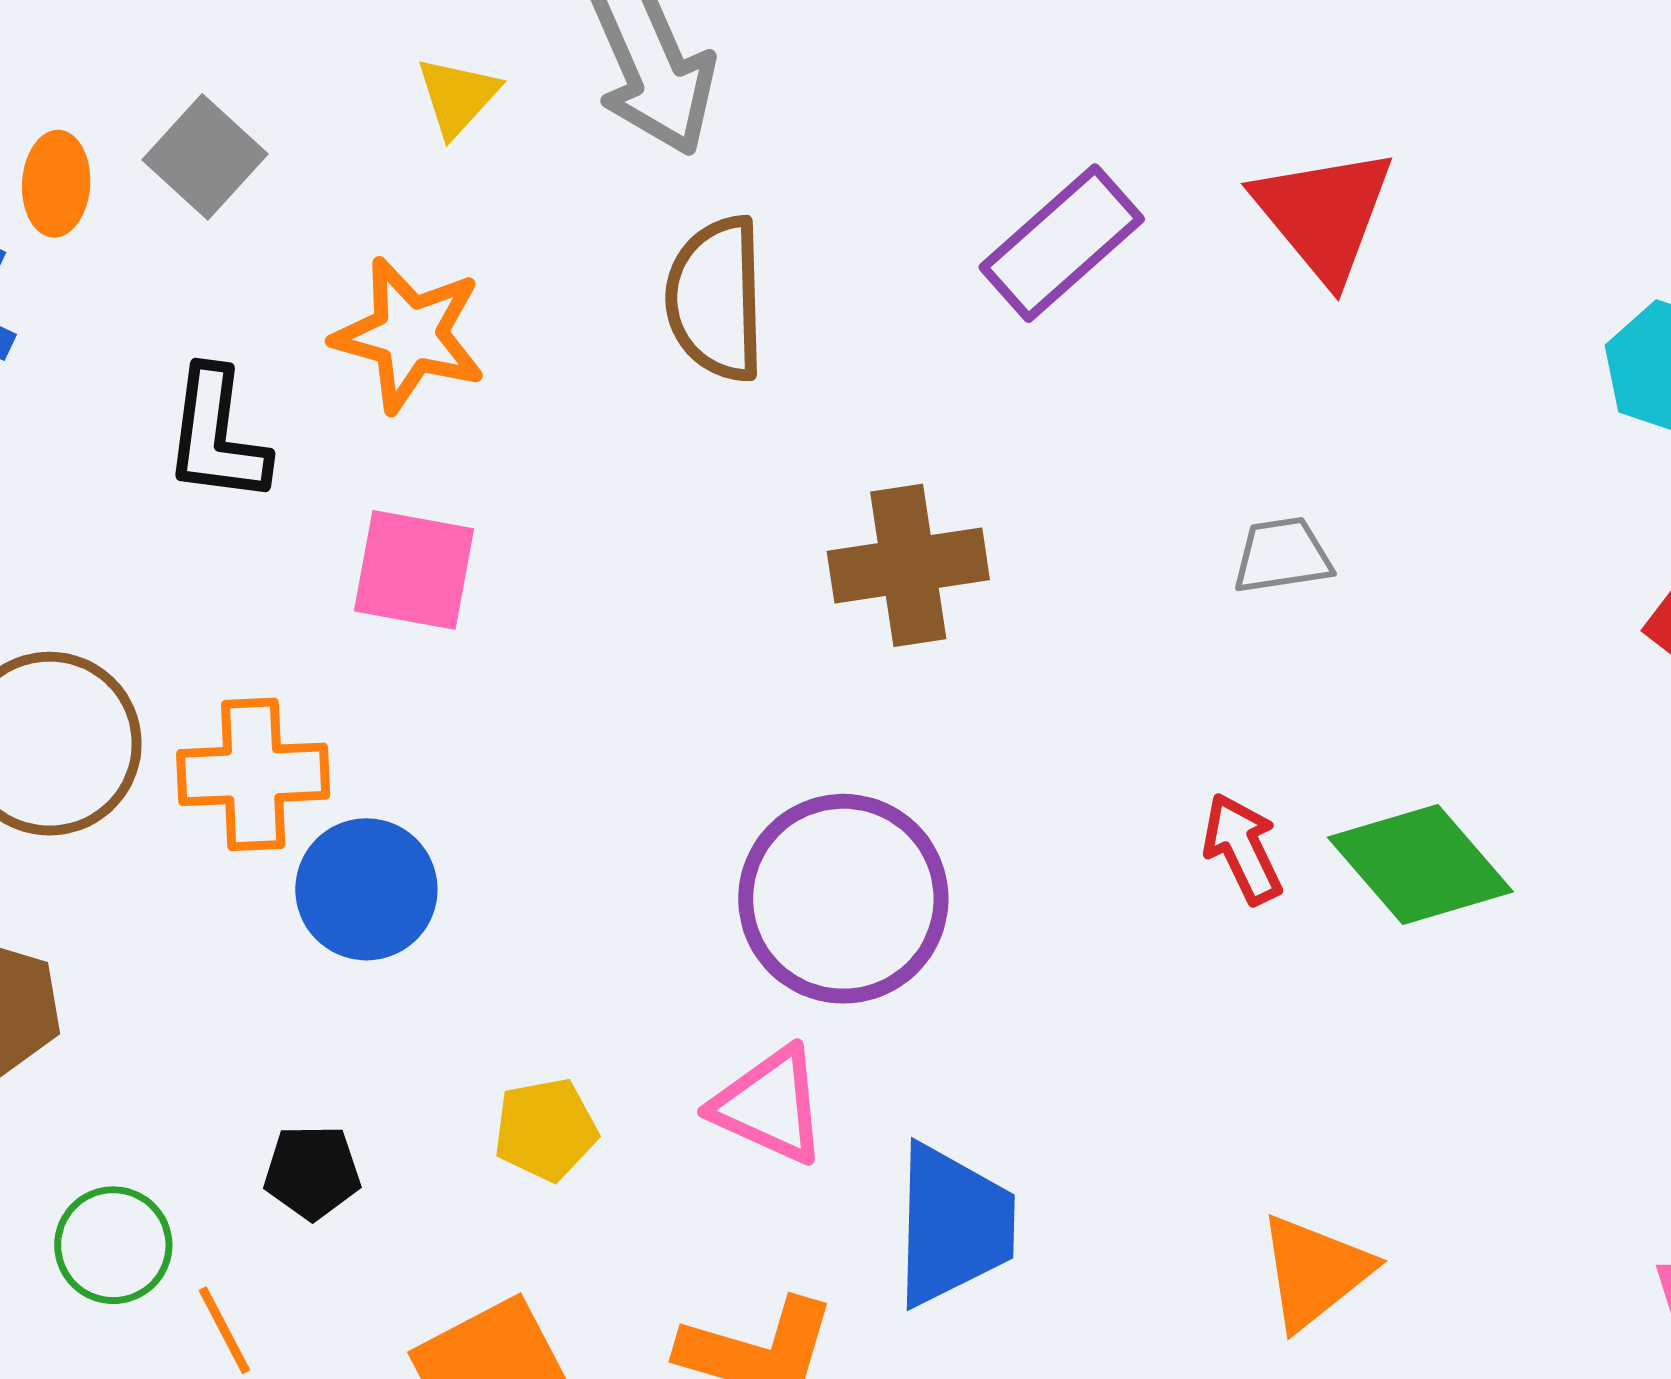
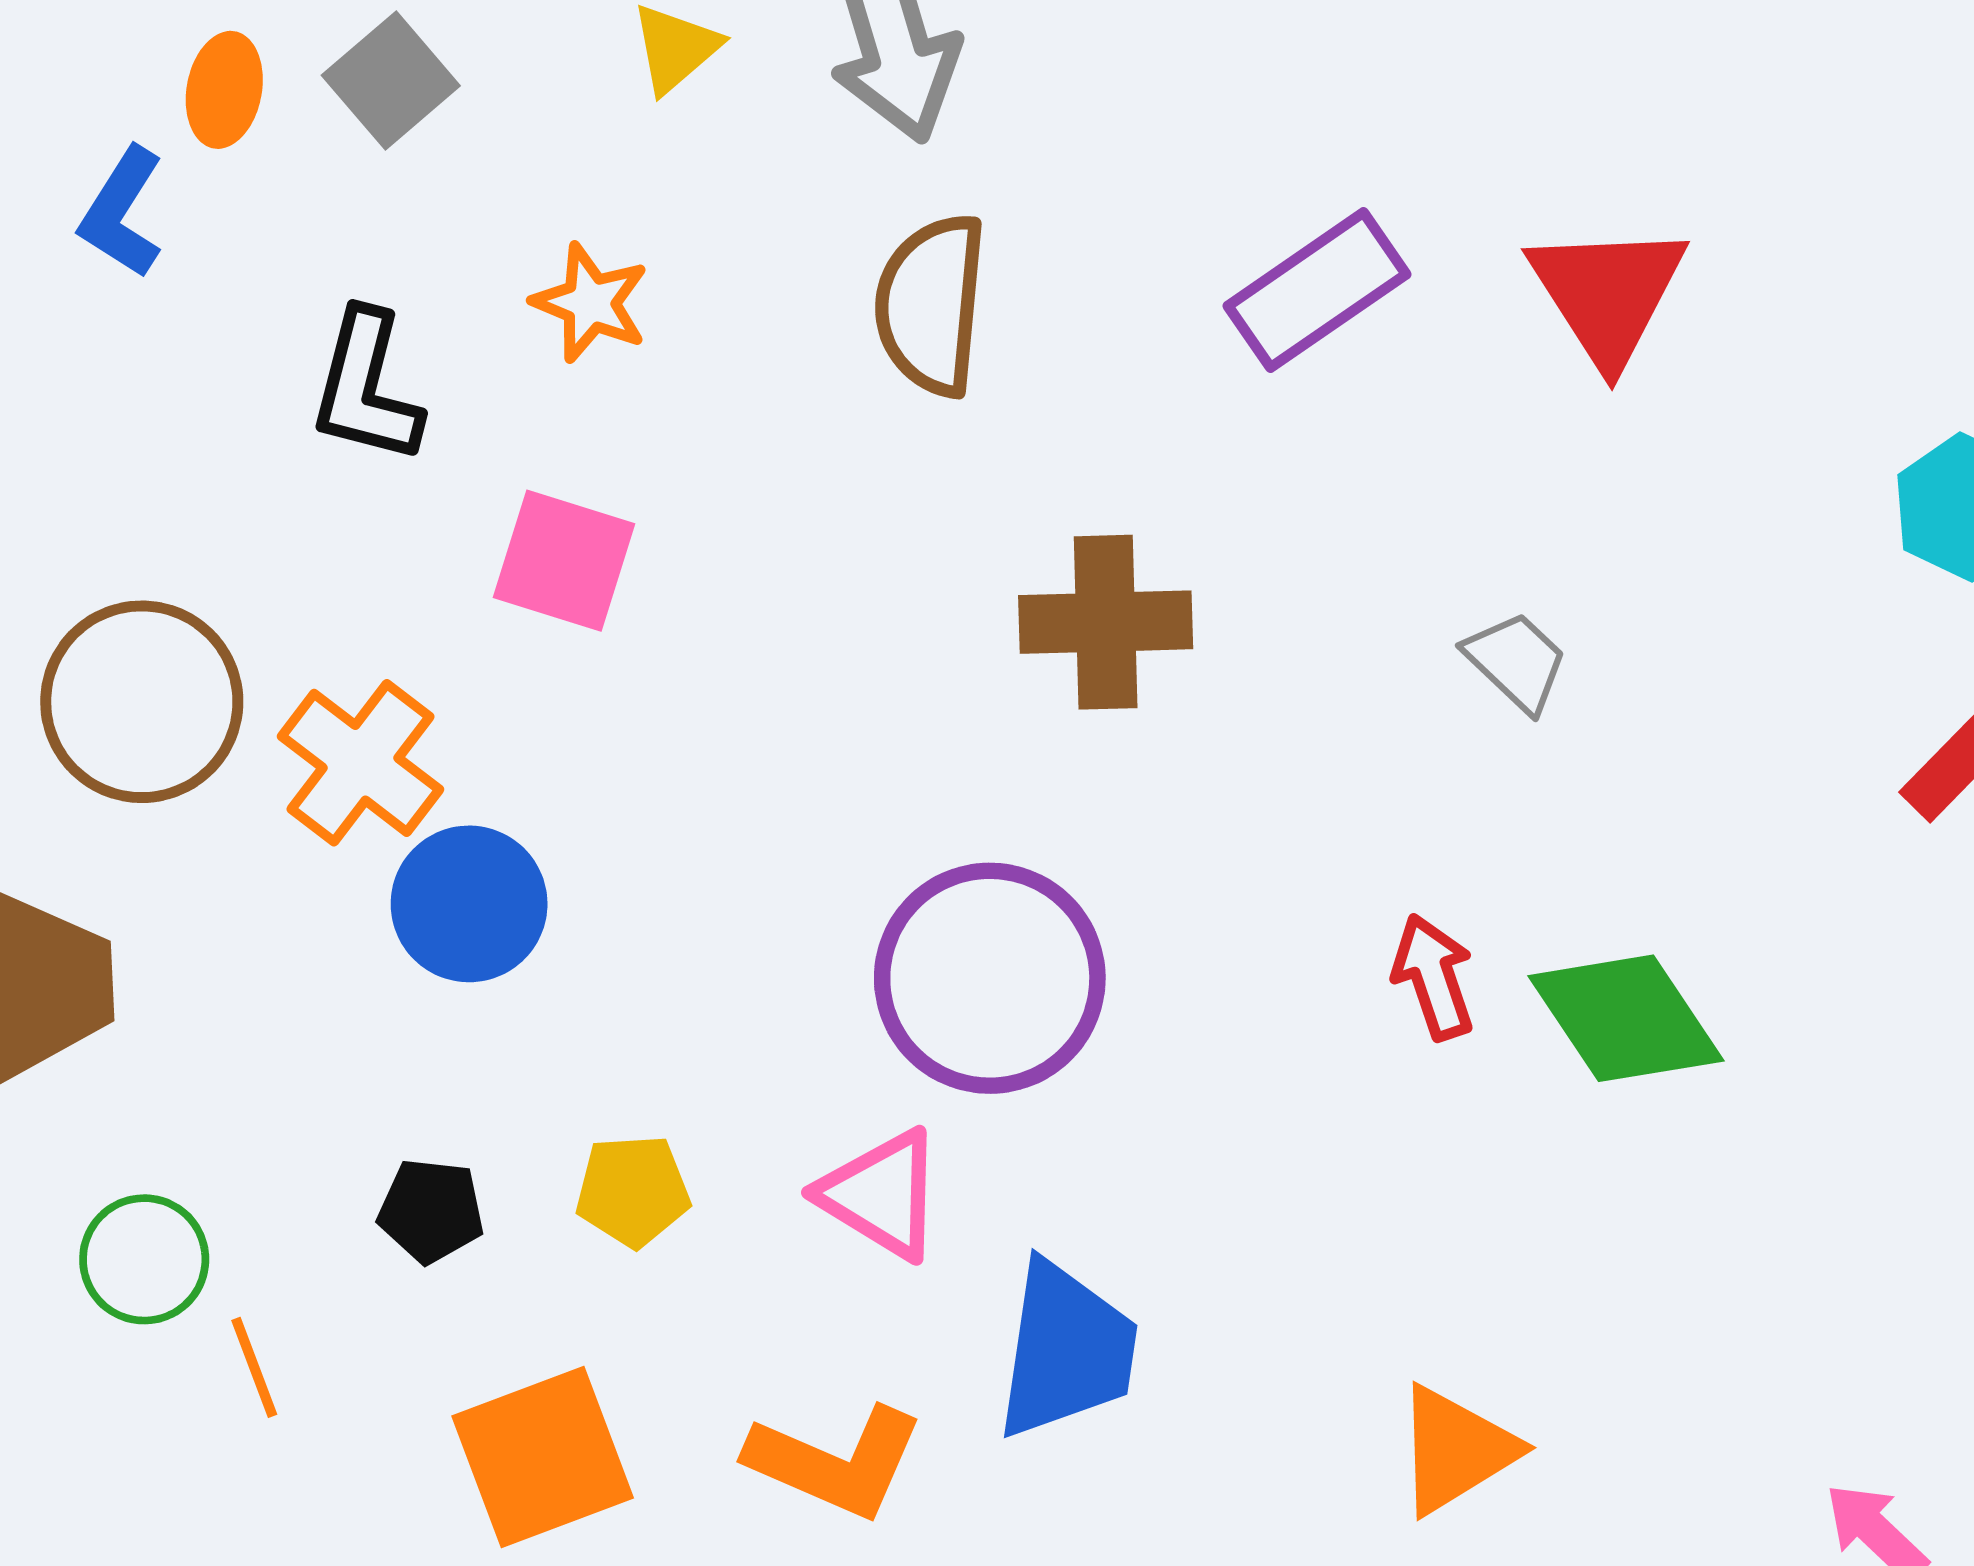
orange star: (409, 335) -> (591, 303), size x0.7
gray trapezoid: (1282, 555) -> (1516, 662), turned 45
orange cross: (253, 774) -> (360, 763), turned 33
black pentagon: (312, 1172) -> (431, 1211), moved

